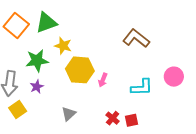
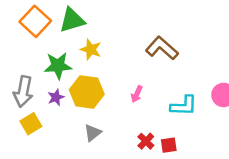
brown L-shape: (136, 38) -> (162, 48), moved
yellow hexagon: (80, 70) -> (87, 92), moved

